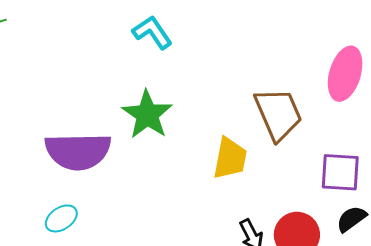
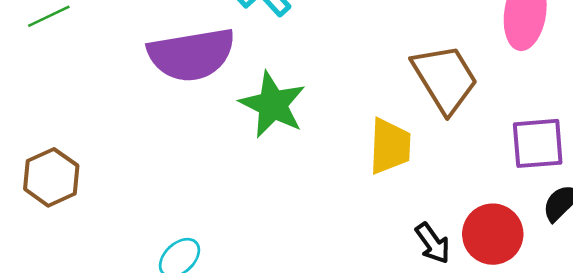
purple semicircle: (78, 151) -> (191, 55), moved

